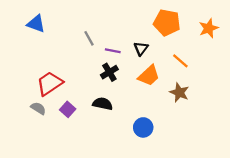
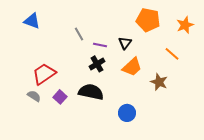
orange line: (180, 61) -> (172, 54), moved
black semicircle: (103, 104) -> (91, 92), size x1.4

